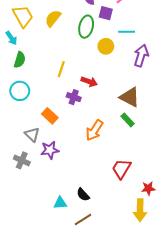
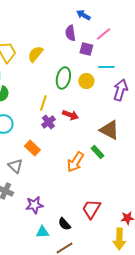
green ellipse: (86, 27) -> (63, 78), moved
purple cross: (74, 97) -> (48, 122), moved, turned 32
green rectangle: (128, 120) -> (97, 152), moved
purple star: (50, 150) -> (34, 205), moved
red trapezoid: (121, 169) -> (91, 209), moved

